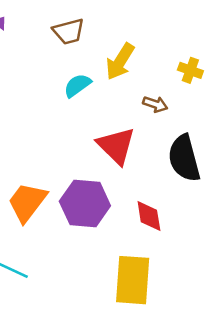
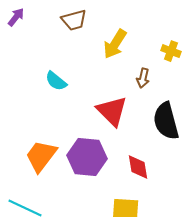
cyan semicircle: (77, 85) -> (56, 81), moved, turned -105
brown arrow: (155, 104) -> (143, 78), turned 84

